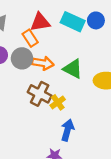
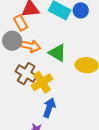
yellow cross: (58, 102) -> (42, 82), size x1.5

